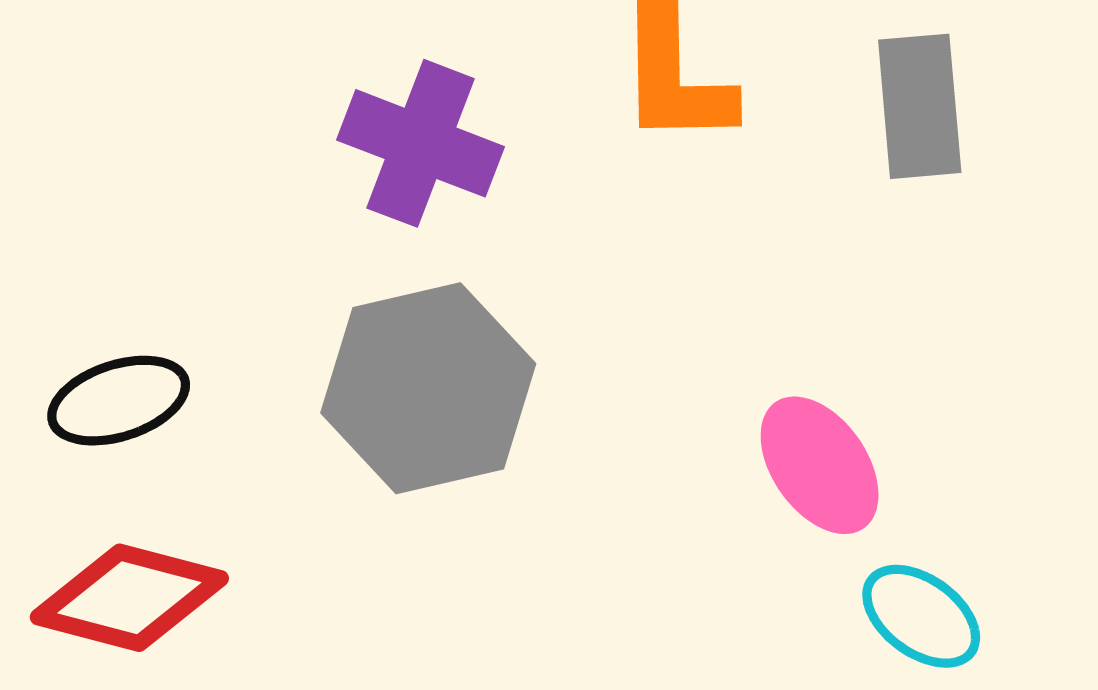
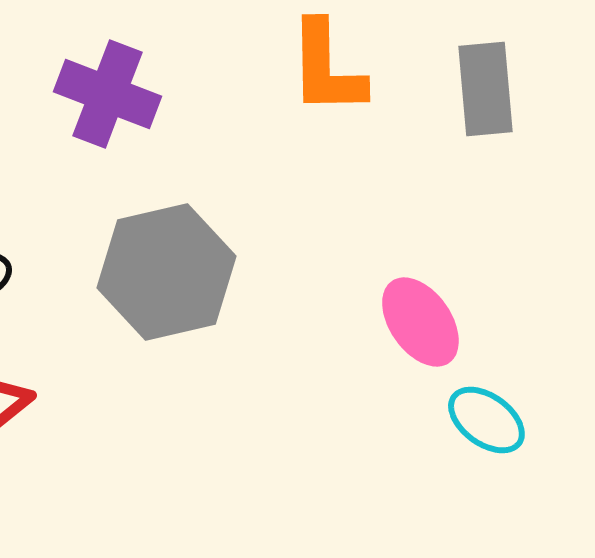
purple cross: (421, 143) -> (107, 94), moved

